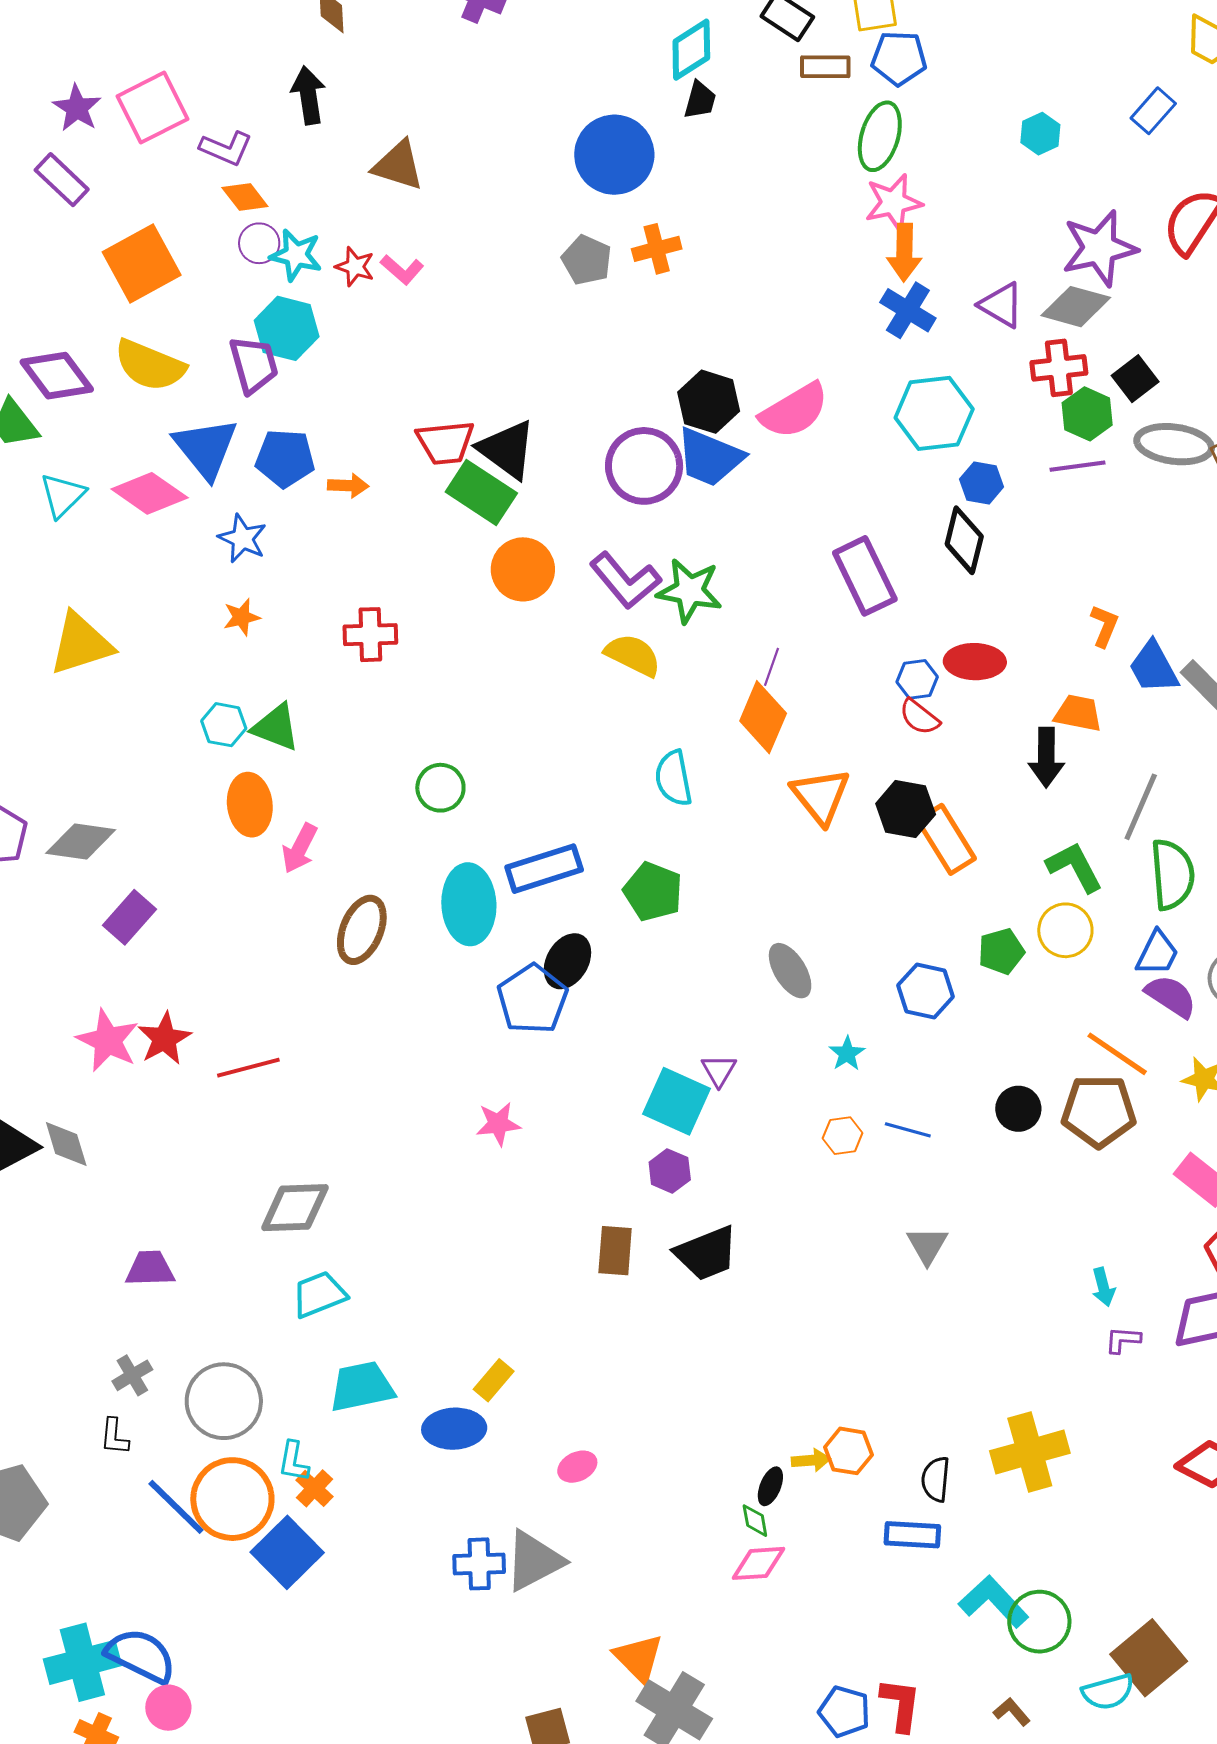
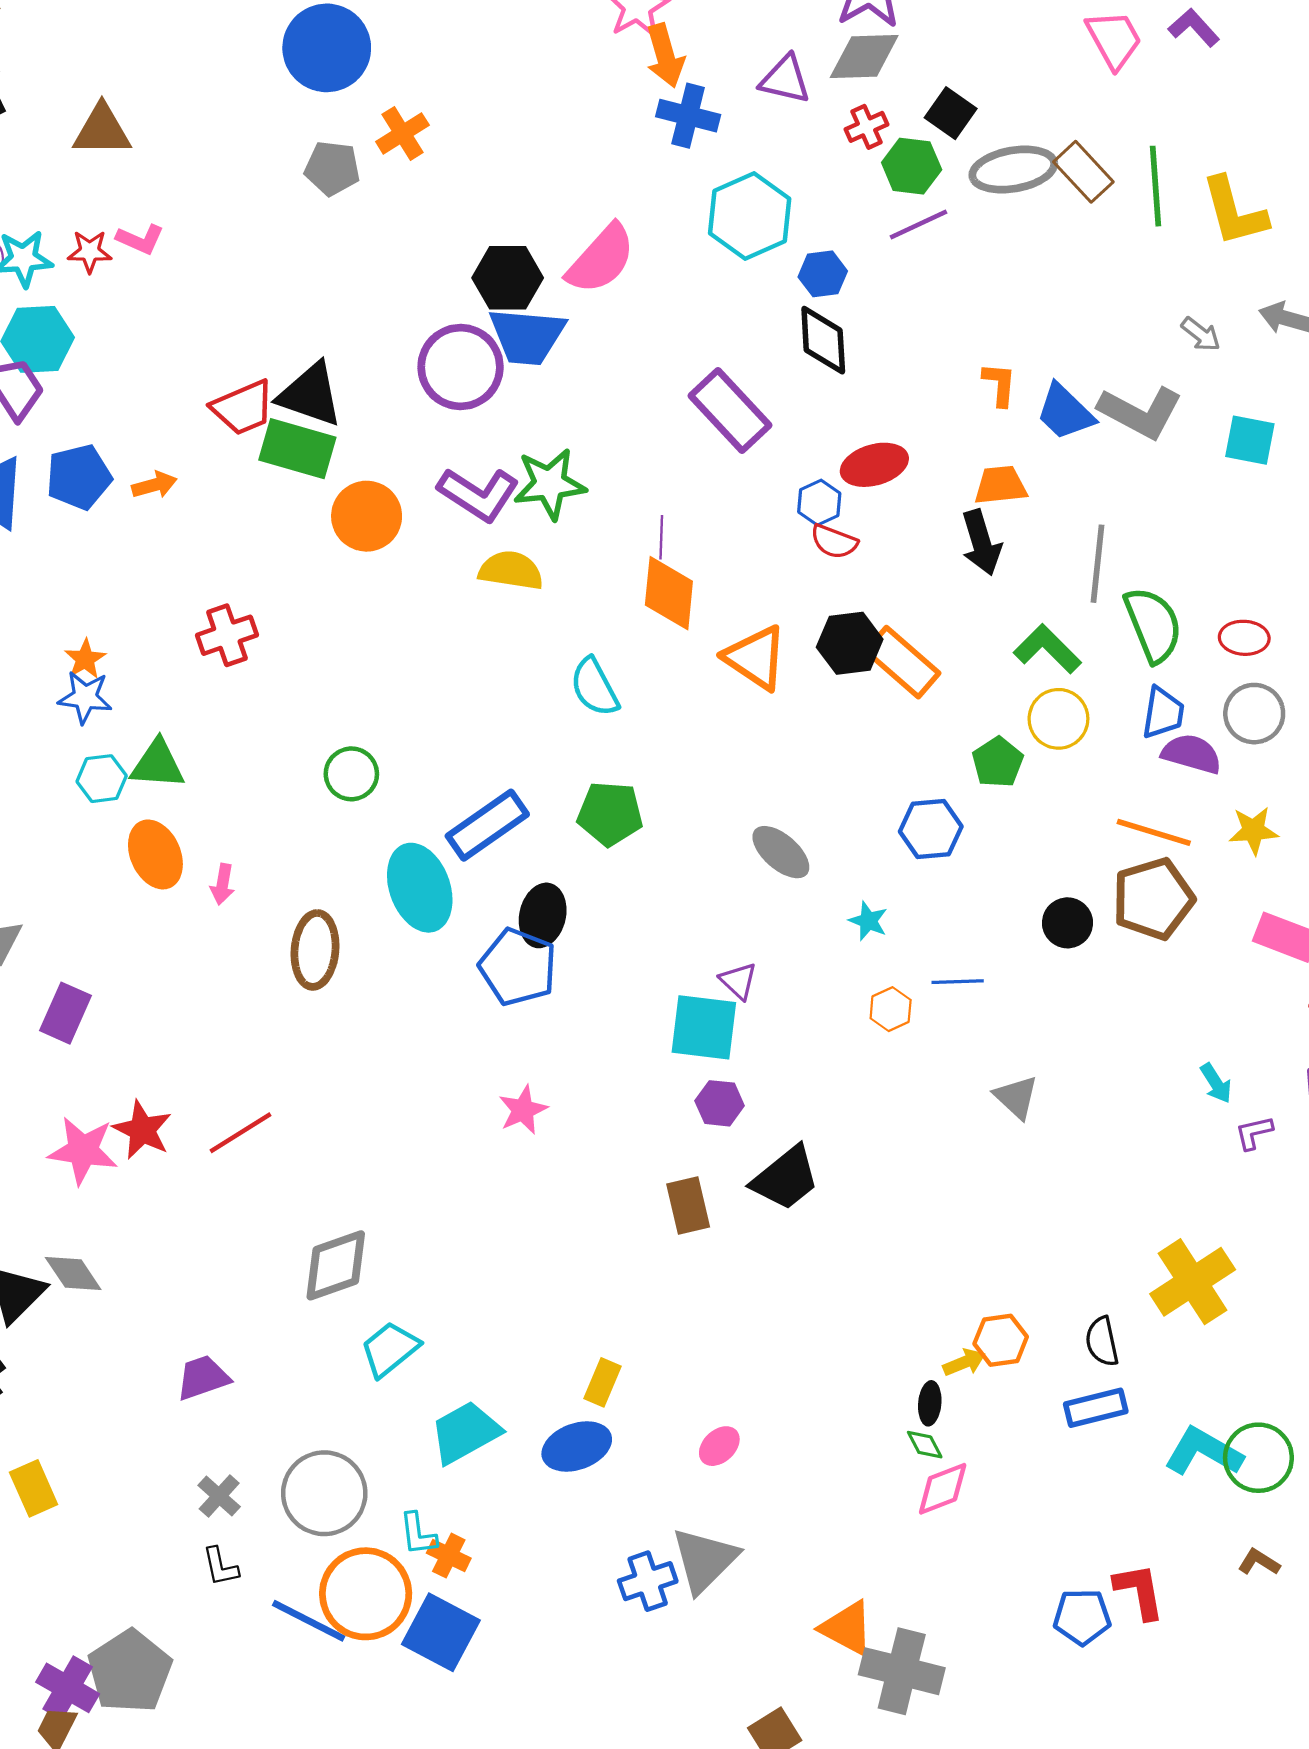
red cross: (1059, 368) -> (866, 127), size x0.7
blue star: (243, 539) -> (85, 697), moved
pink arrow: (300, 848) -> (223, 884), size x0.7

